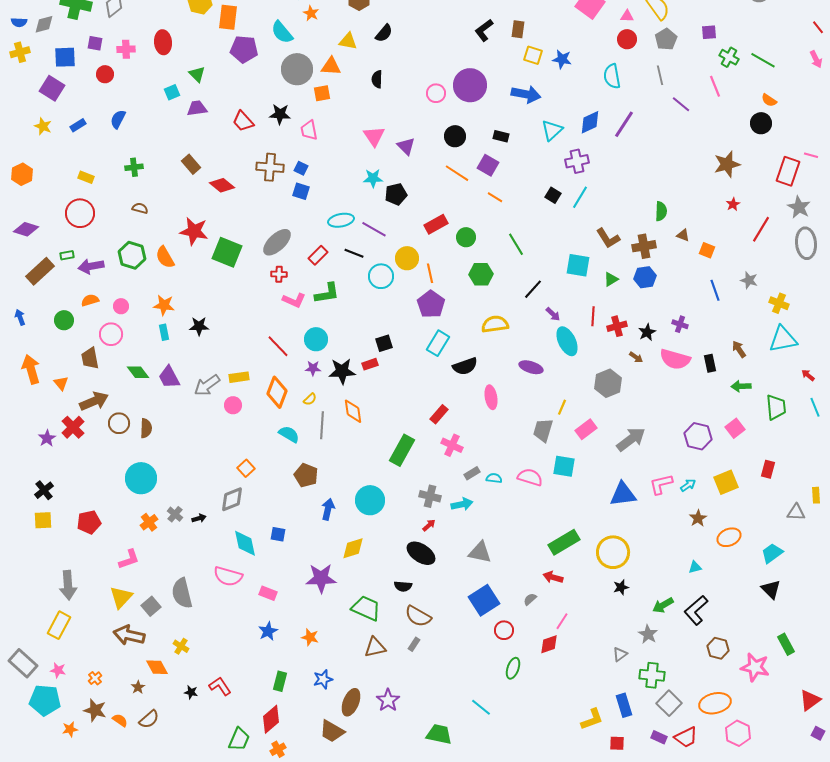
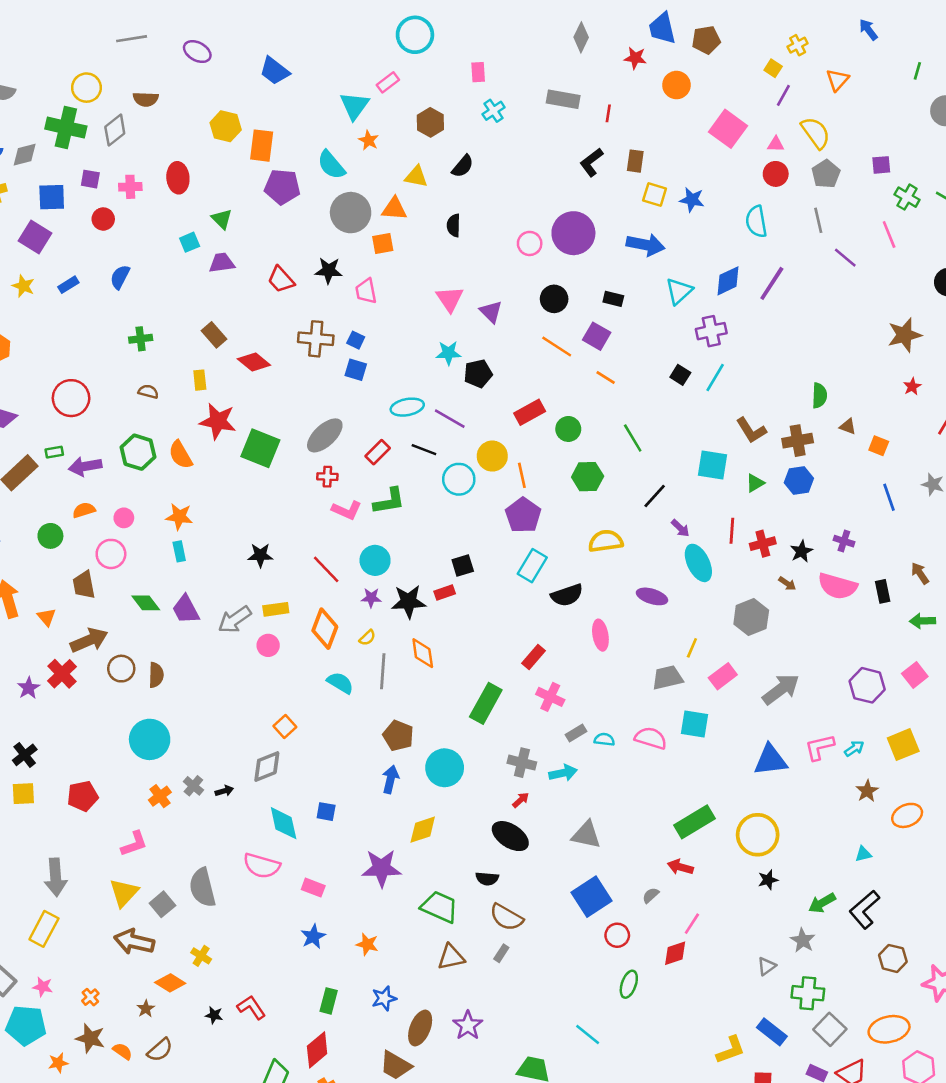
yellow rectangle: (86, 177) -> (200, 380), moved, turned 63
black star: (199, 326) -> (260, 555), moved
gray trapezoid: (543, 430) -> (667, 678), turned 60
brown pentagon: (306, 475) -> (398, 736), moved
orange diamond: (157, 667) -> (170, 983), turned -30
blue rectangle: (624, 705) -> (772, 1032), turned -35

